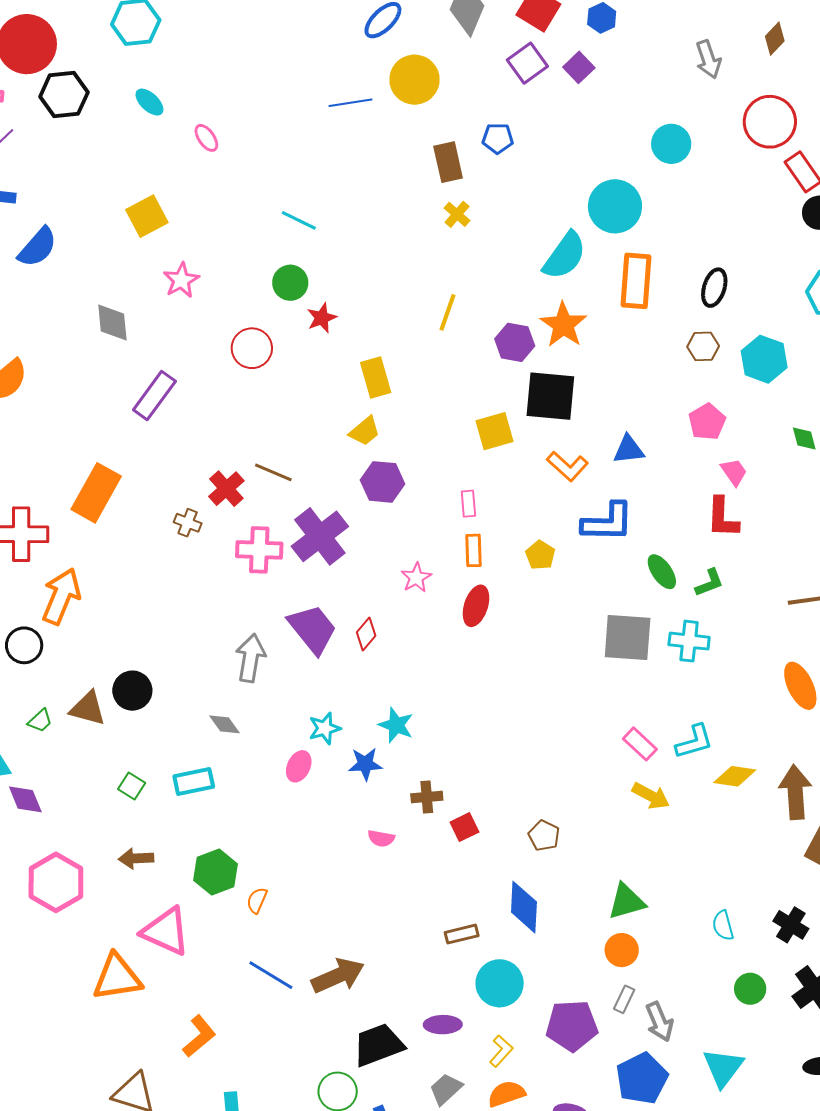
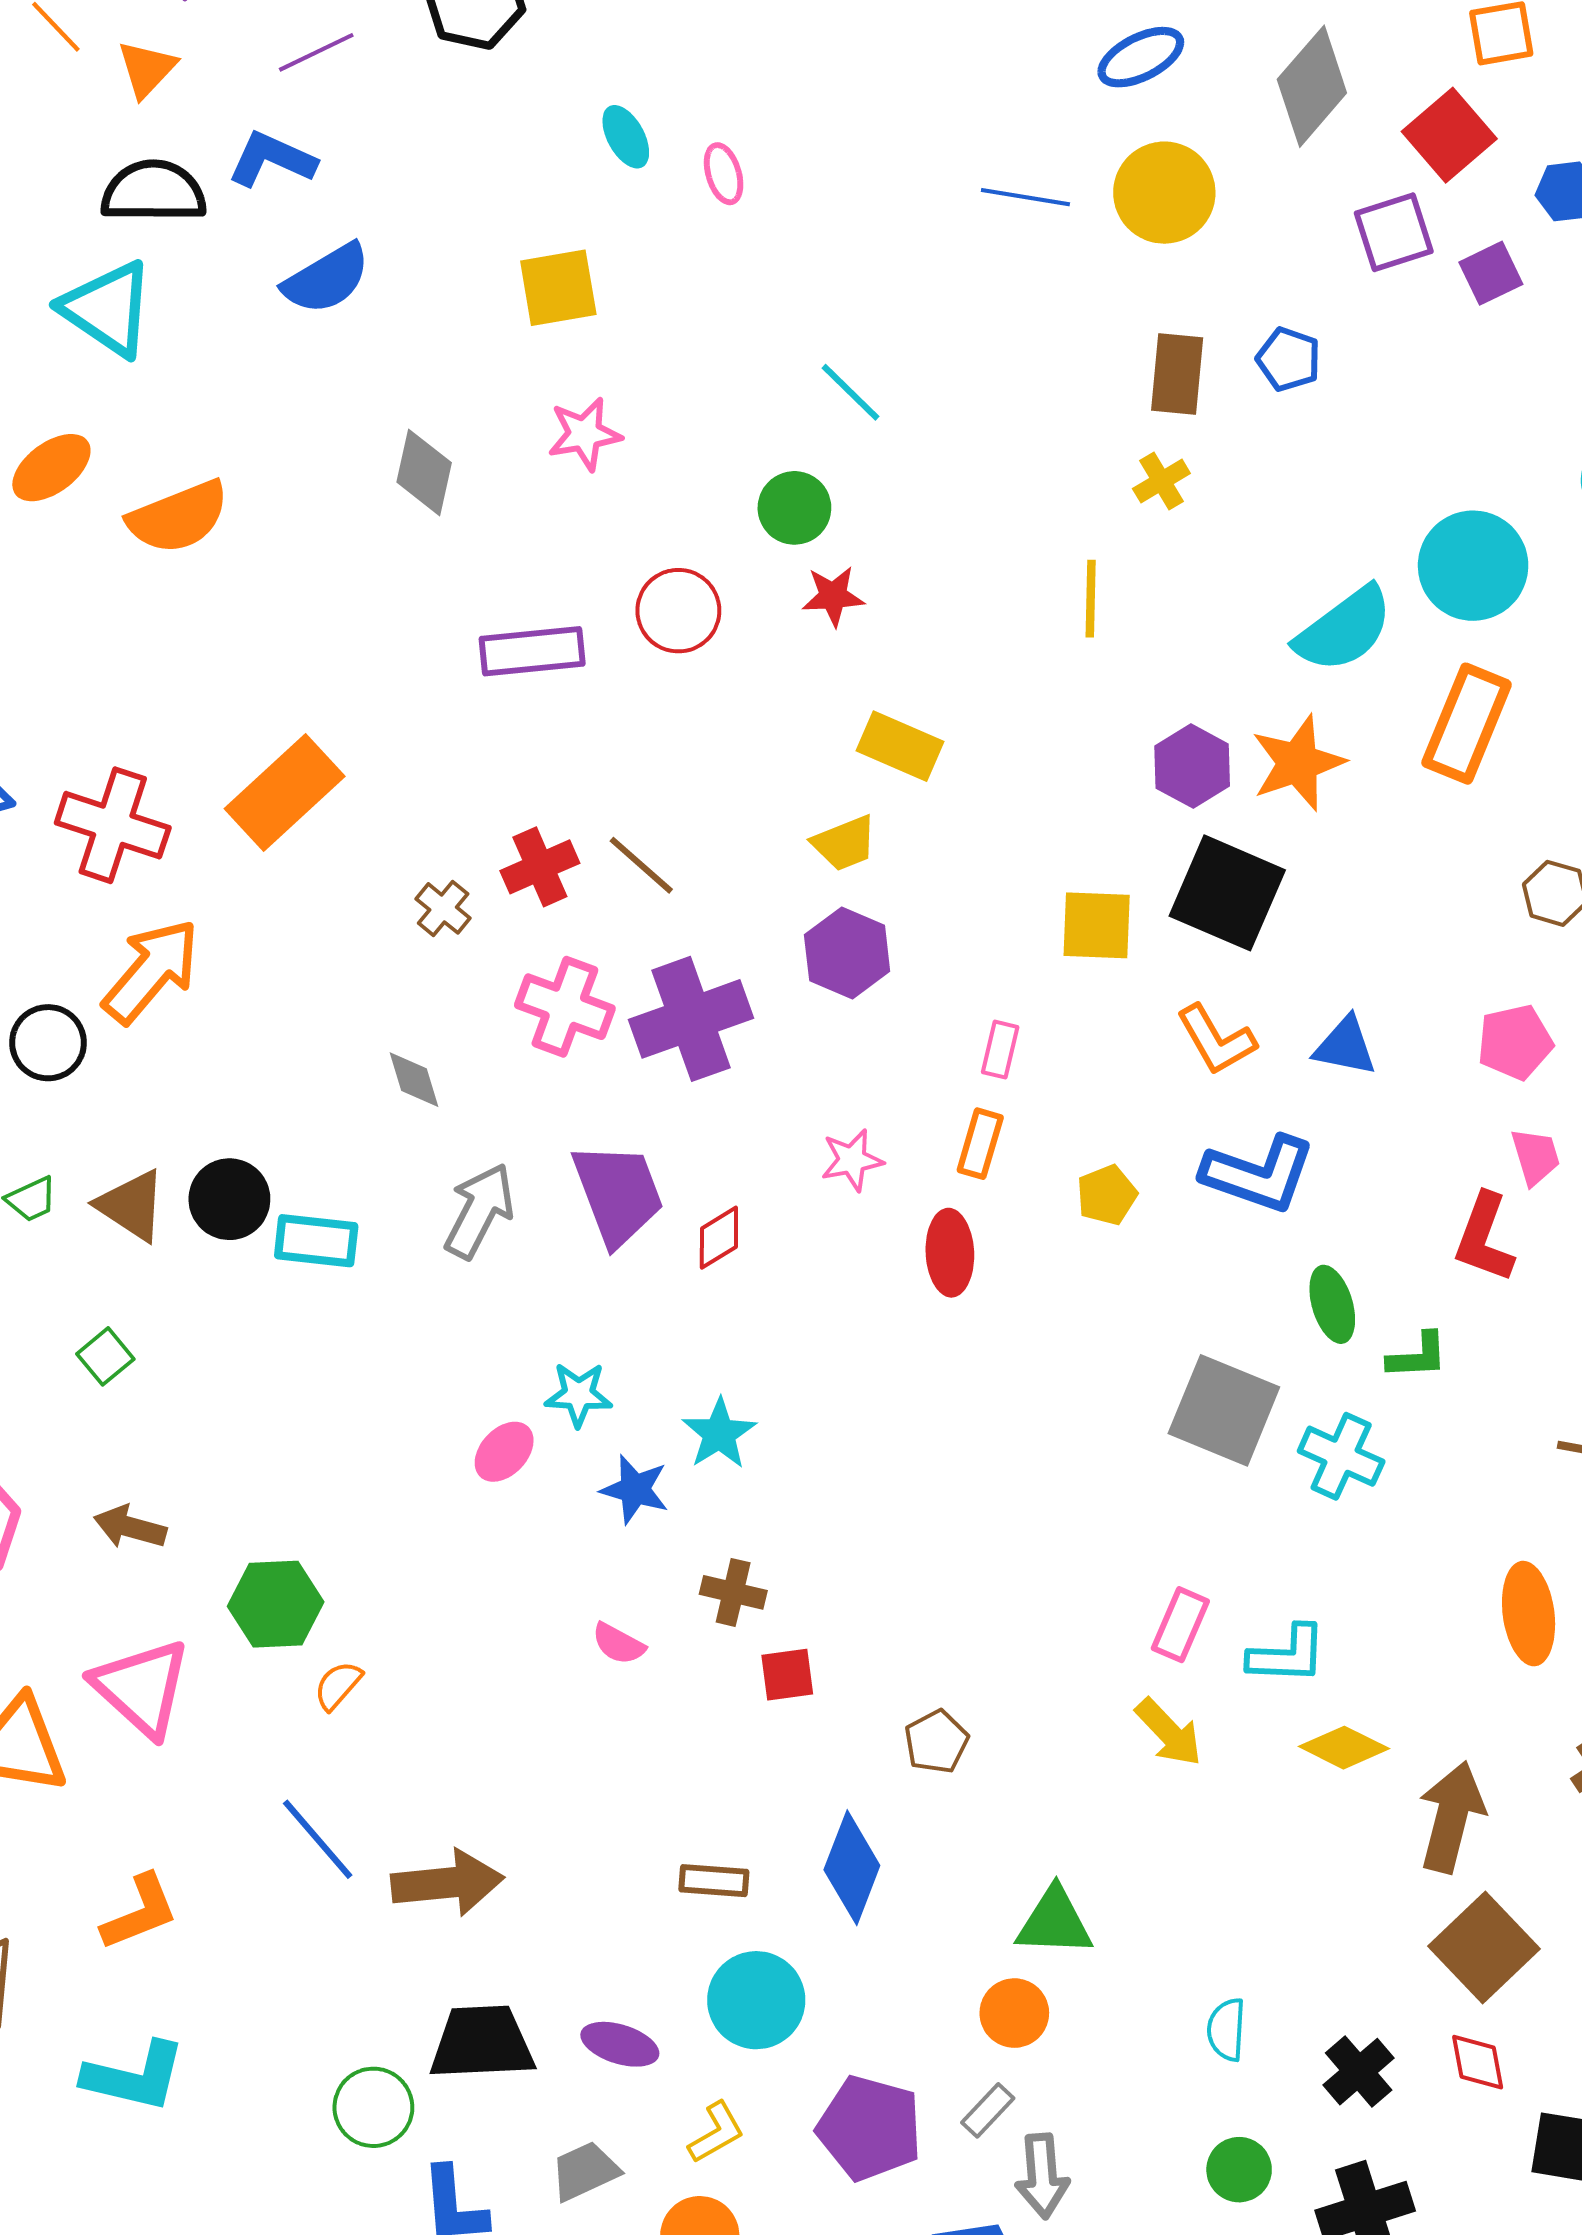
cyan ellipse: (149, 102) -> (626, 137), moved
yellow line: (448, 312) -> (1091, 599), moved, turned -36
yellow rectangle: (376, 378) -> (900, 746), turned -69
purple rectangle: (154, 395) -> (532, 651), moved, turned 30
red ellipse: (476, 606) -> (950, 1253), turned -39
gray diamond: (224, 724) -> (414, 1080), moved
pink rectangle: (640, 744) -> (1180, 1625), turned 52
cyan rectangle: (194, 781) -> (316, 1241), moved
green square: (132, 786) -> (105, 1356), moved

